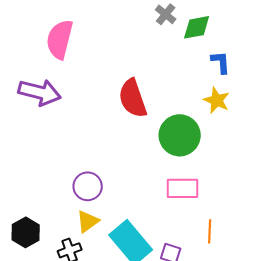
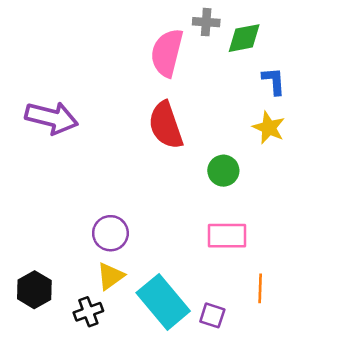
gray cross: (166, 14) -> (206, 22), turned -35
pink semicircle: (60, 39) -> (167, 53), moved
green circle: (180, 135) -> (223, 171), size x0.6

